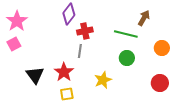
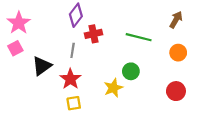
brown arrow: (144, 18) -> (176, 20), moved
gray line: (80, 51) -> (73, 50), moved
green circle: (127, 58) -> (131, 71), moved
black triangle: (35, 75) -> (42, 66), moved, turned 30

